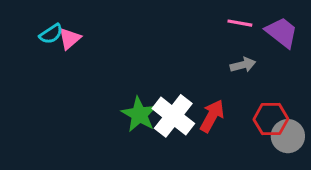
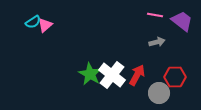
gray circle: (288, 136) -> (159, 93), moved

